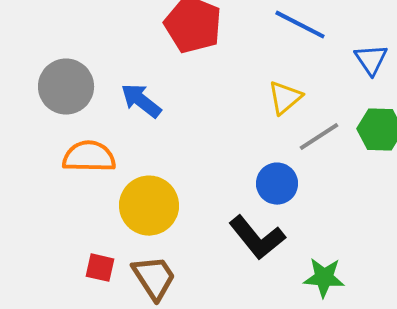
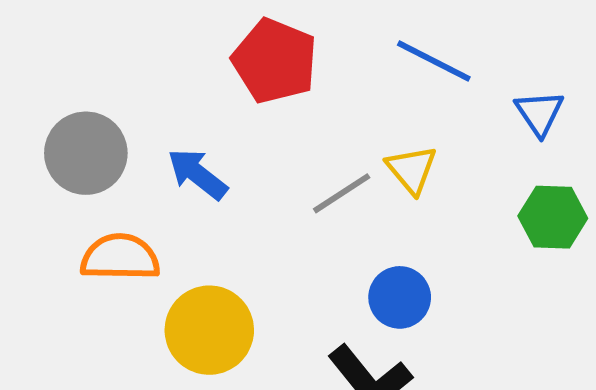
yellow triangle: (285, 98) -> (412, 170), turned -30
gray line: (319, 137) -> (342, 193), moved

